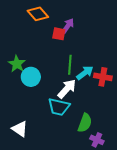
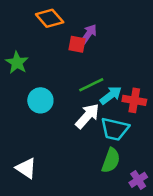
green star: (17, 64) -> (17, 63), moved
green line: (70, 65) -> (91, 85), turned 60
cyan trapezoid: (59, 107) -> (115, 129), moved
purple cross: (97, 140) -> (138, 180), moved, turned 32

